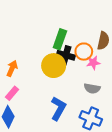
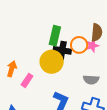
pink star: (93, 63) -> (92, 46), moved
pink rectangle: (12, 93) -> (27, 80), moved

